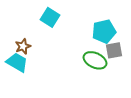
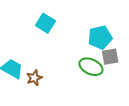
brown star: (23, 46) -> (34, 78), moved

